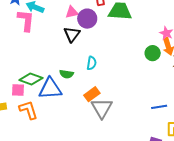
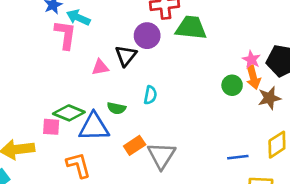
pink triangle: (72, 12) -> (100, 67), moved
orange rectangle: (92, 94) -> (135, 145), moved
orange L-shape: (28, 110) -> (78, 165), moved

